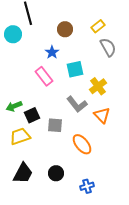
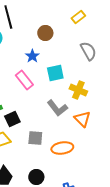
yellow rectangle: (98, 26) -> (78, 17), moved
yellow cross: (98, 86) -> (78, 90), turned -30
gray square: (55, 125) -> (35, 138), moved
orange ellipse: (82, 144) -> (62, 148), turned -60

